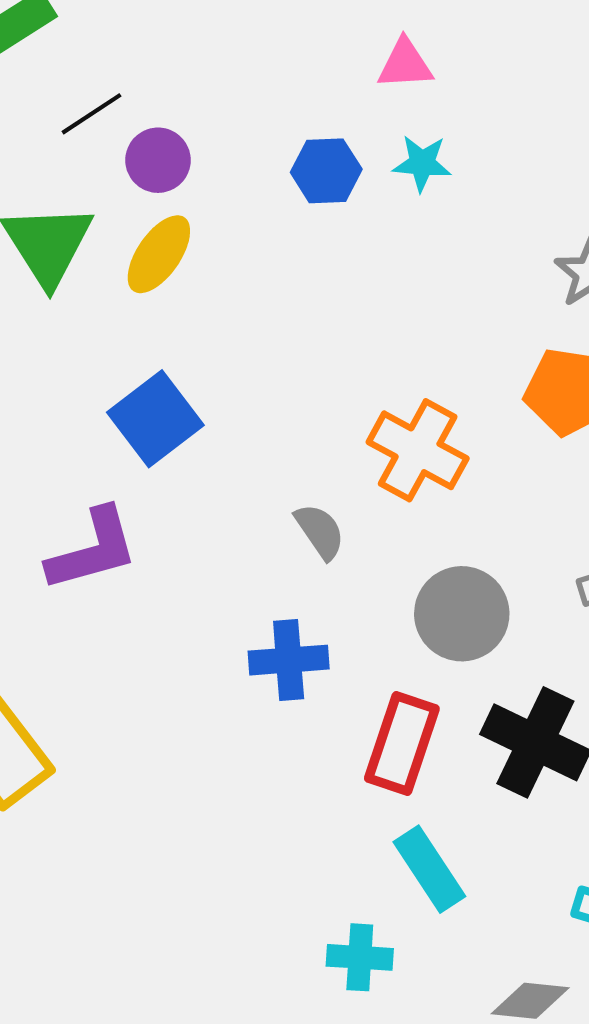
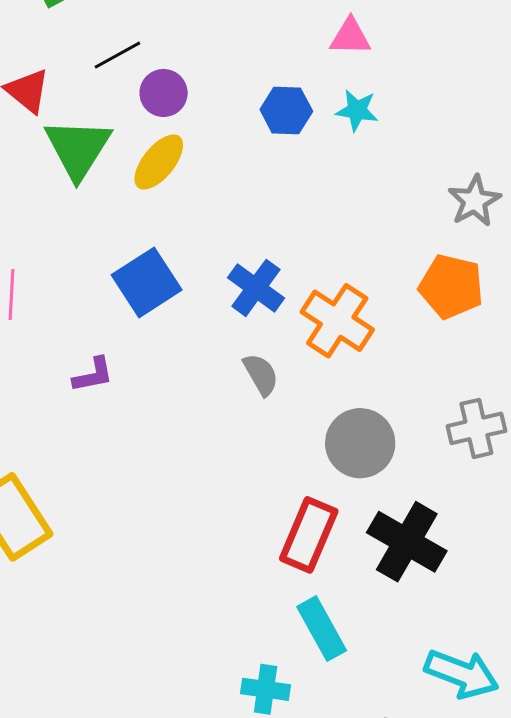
purple L-shape: (93, 550) -> (93, 375), size x0.6
blue cross: (289, 660) -> (256, 288), moved, turned 36

